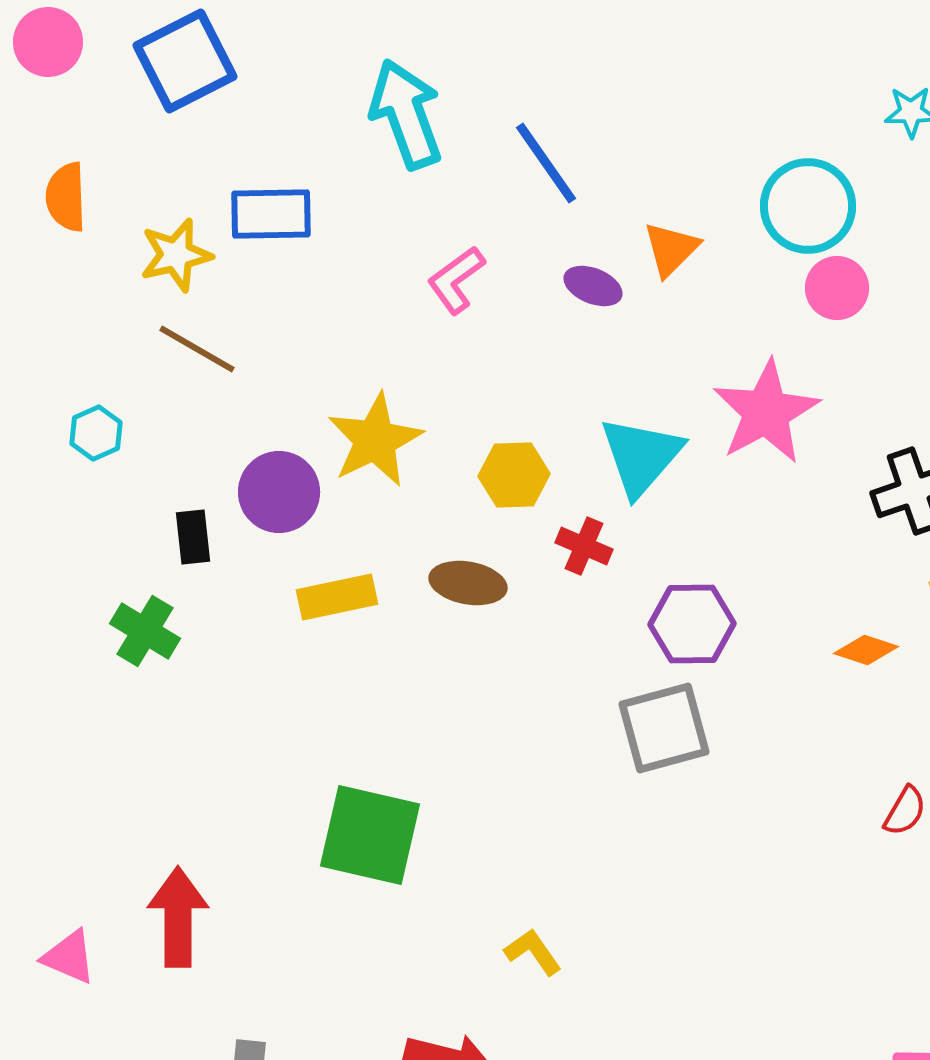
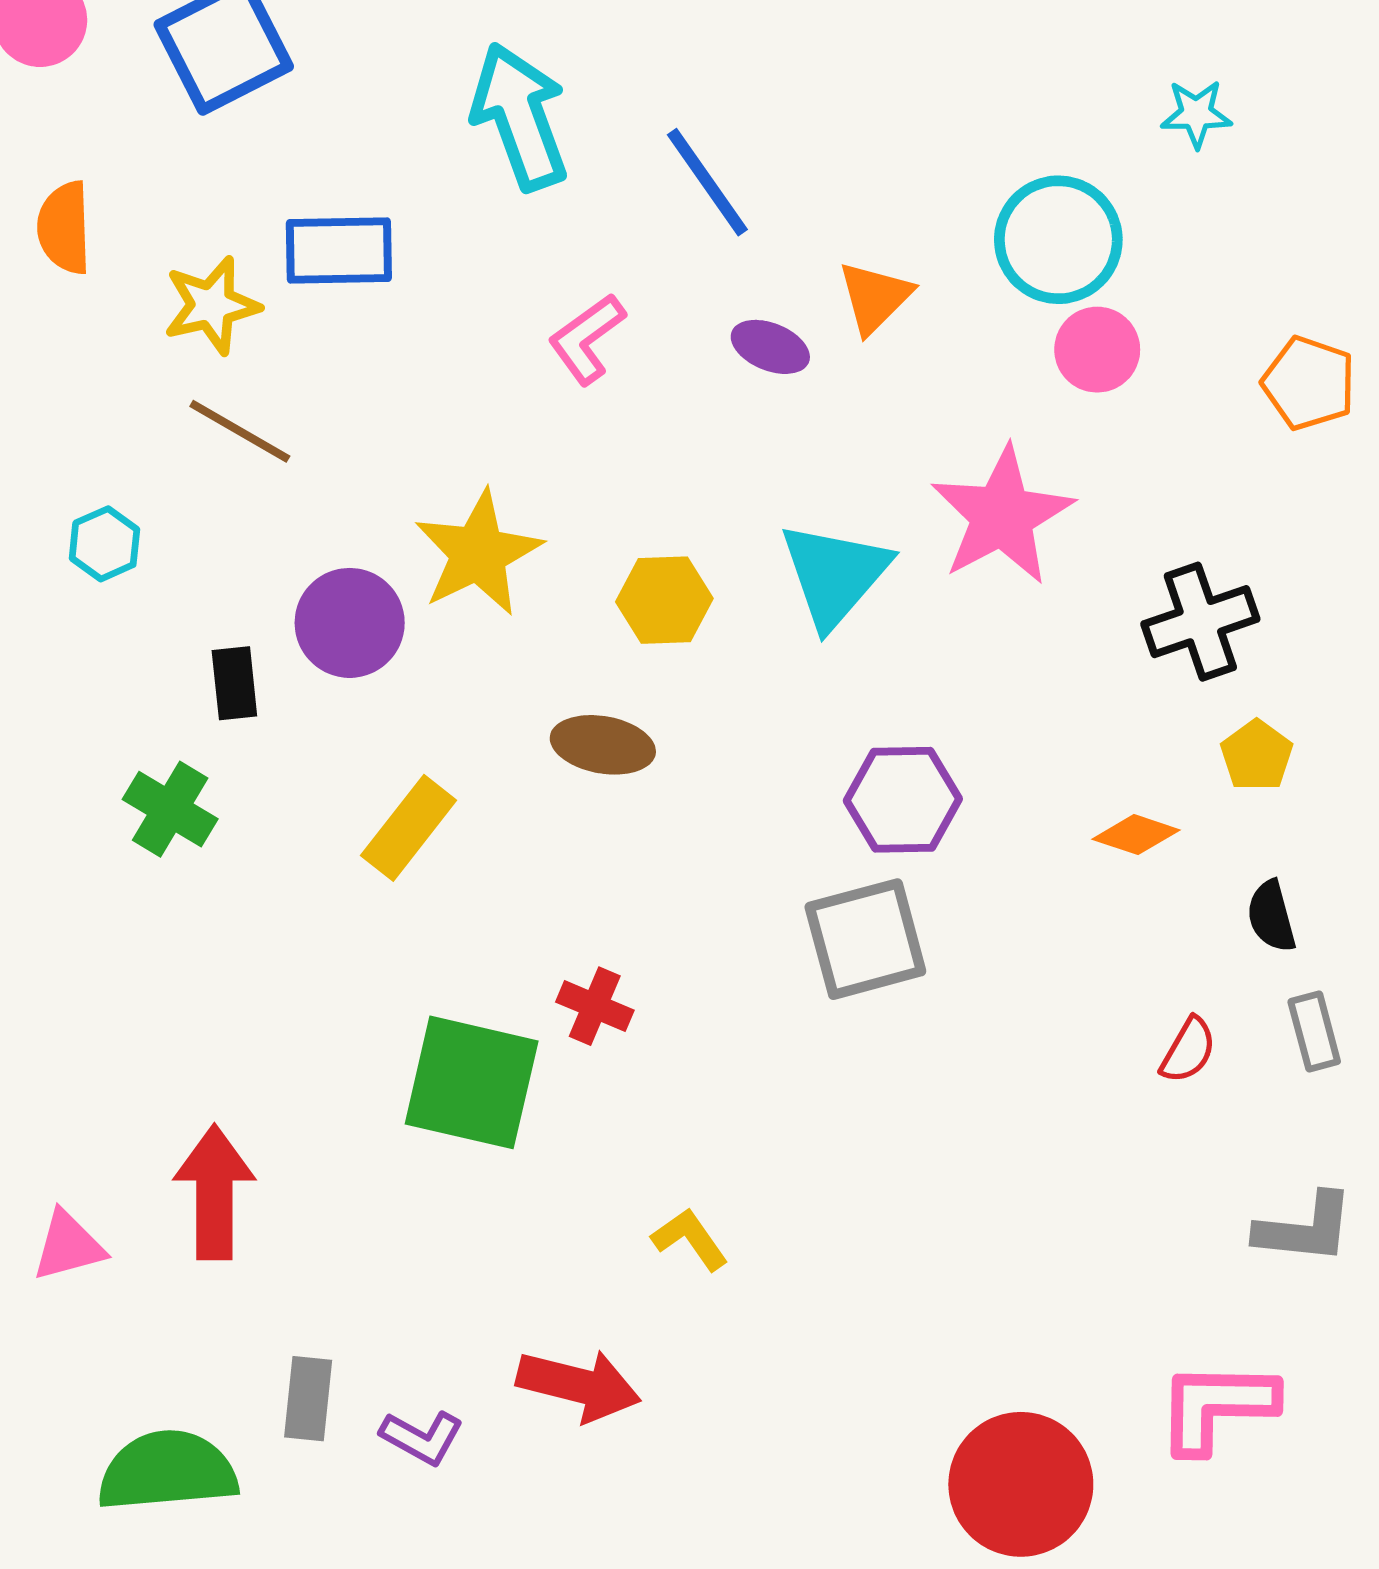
red cross: (584, 546) -> (595, 1006), moved
yellow rectangle: (337, 597) -> (409, 828), moved, turned -40
pink triangle: (69, 957) -> (68, 1246), turned -38

